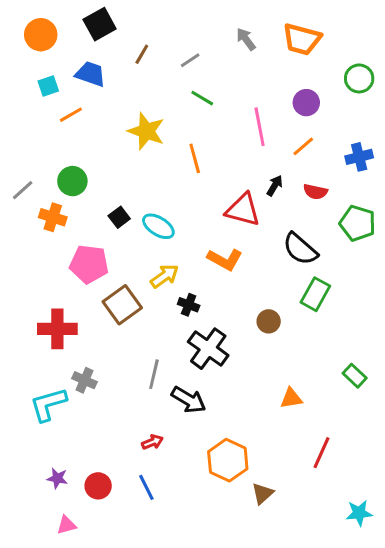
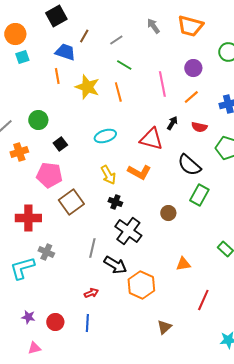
orange circle: (41, 35) -> (15, 34), moved
blue trapezoid: (91, 74) -> (65, 52), moved
orange line: (71, 115) -> (57, 76), moved, turned -70
orange line: (195, 158) -> (118, 92), moved
orange cross: (53, 217) -> (19, 152), moved, turned -36
black square: (119, 217) -> (60, 144), moved
cyan ellipse: (158, 226) -> (105, 136), moved, turned -50
yellow arrow: (164, 276) -> (108, 175), moved, turned 96
orange hexagon: (228, 460) -> (141, 285), moved
blue line: (146, 487) -> (87, 323), turned 30

